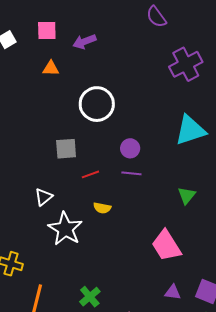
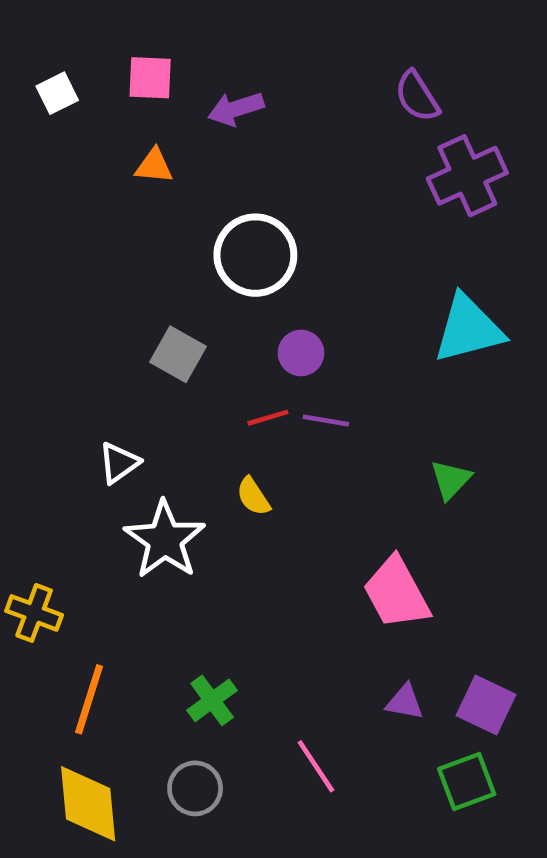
purple semicircle: (156, 17) -> (417, 96), moved
purple circle: (130, 148) -> (301, 353), moved
gray square: (66, 149) -> (178, 354), turned 30
red line: (90, 174) -> (268, 418), moved
yellow semicircle: (102, 208) -> (253, 496), turned 42

